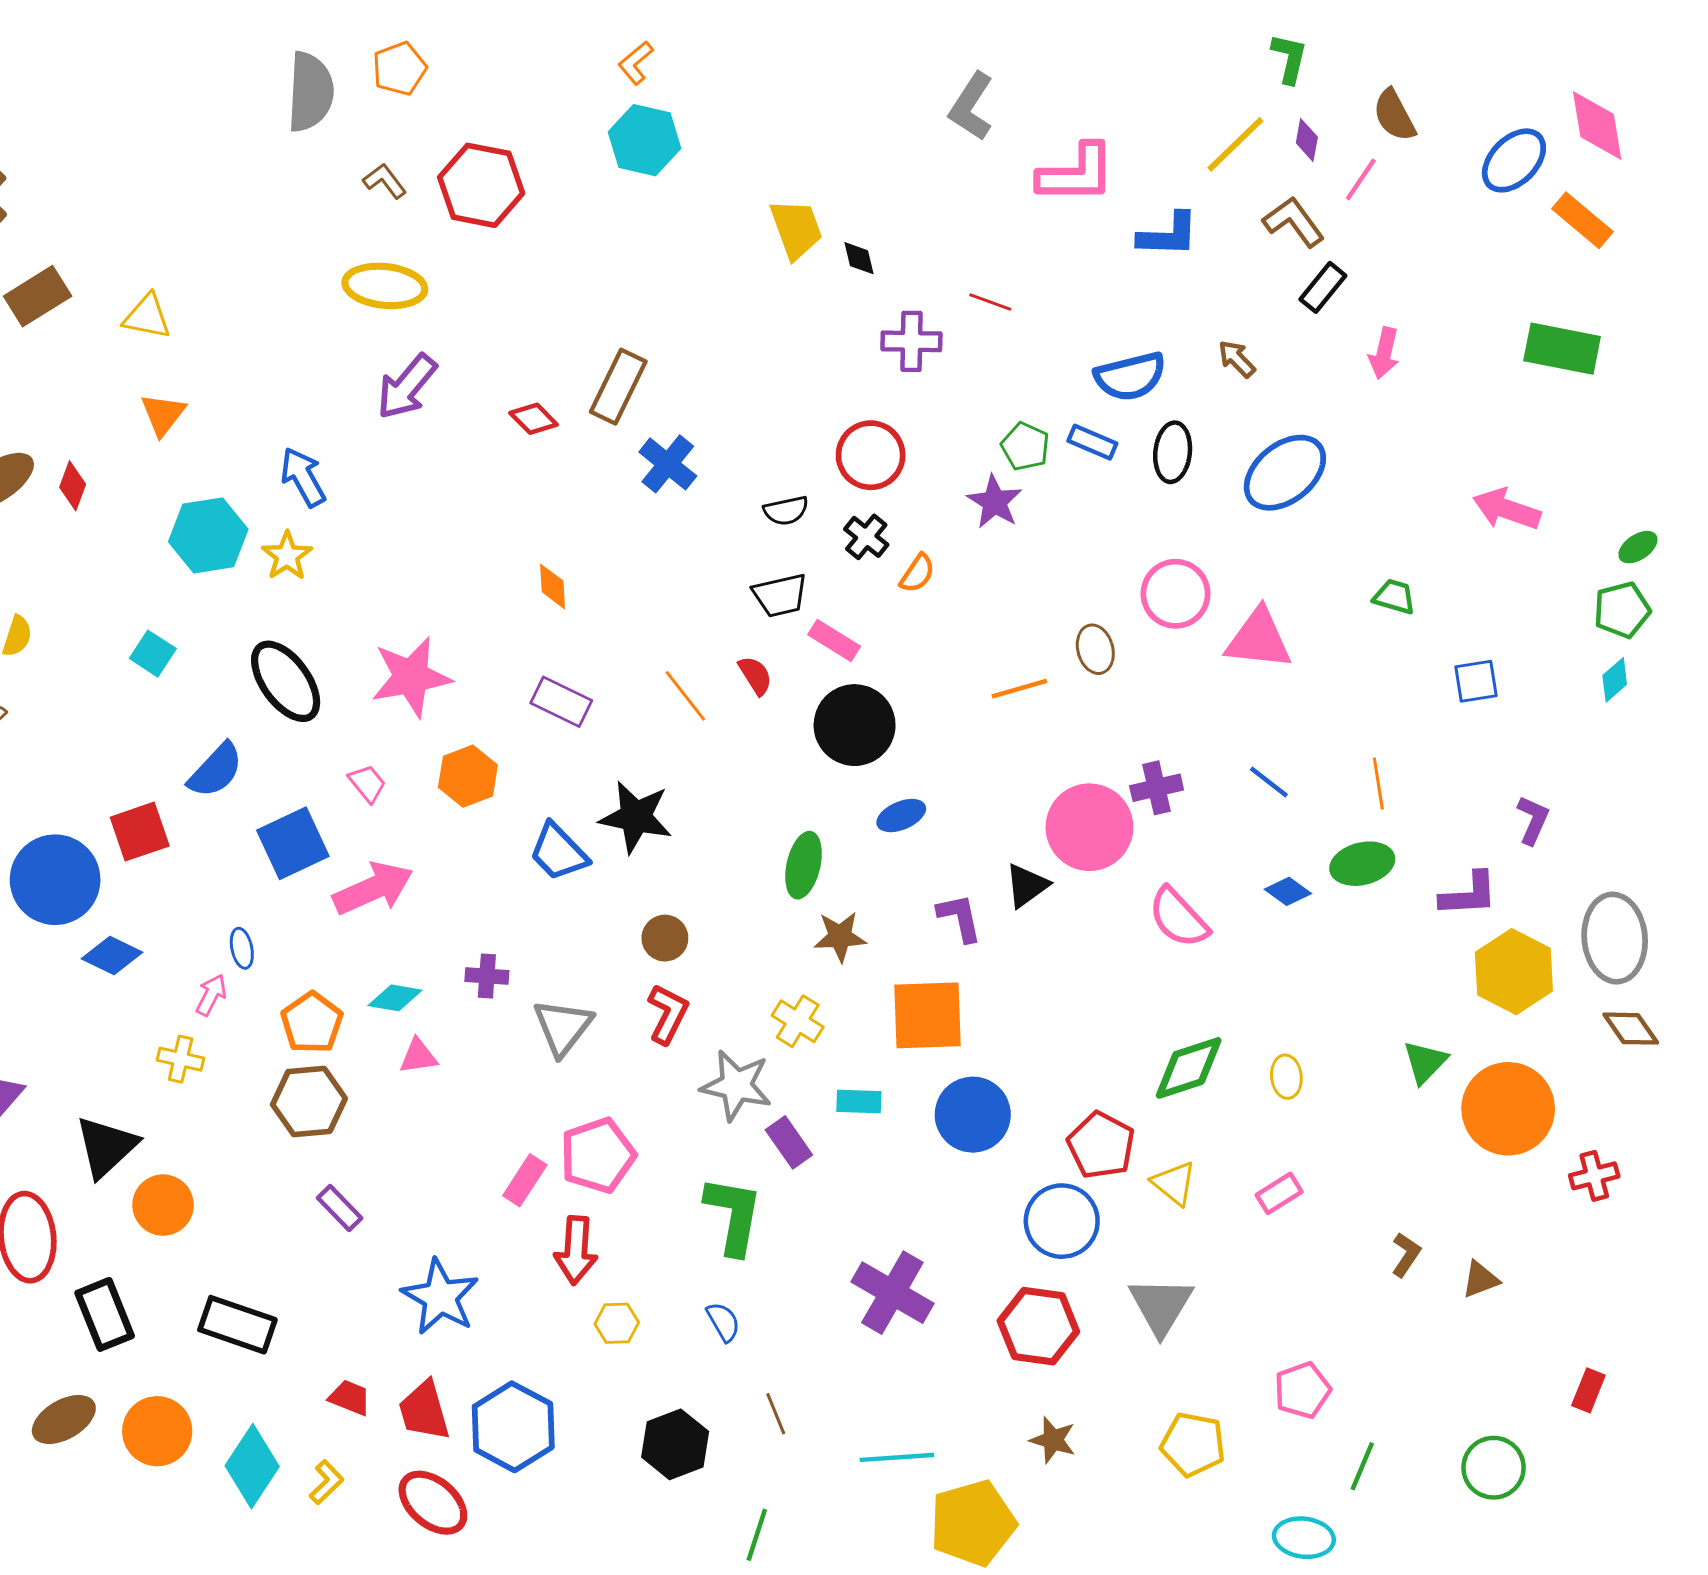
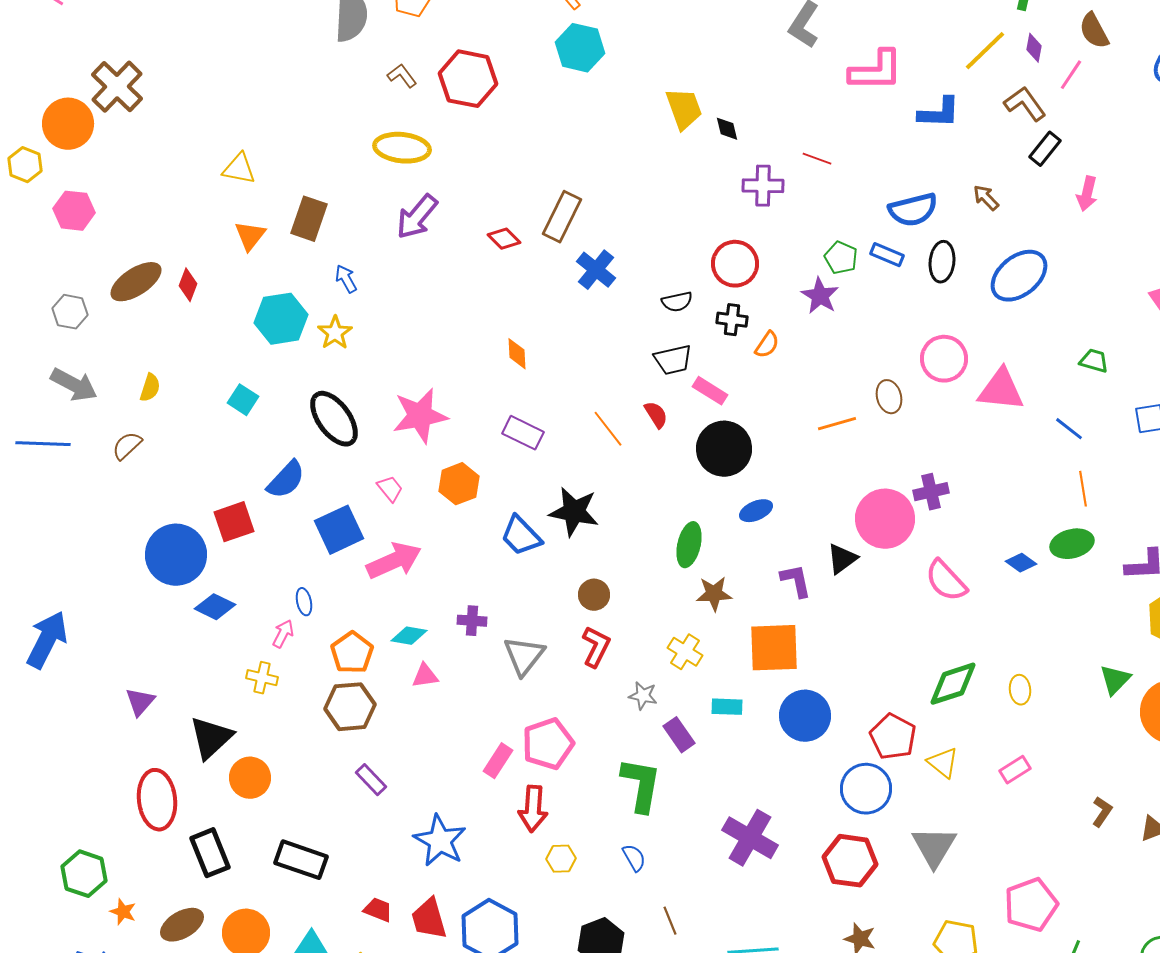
brown rectangle: (38, 296) -> (309, 219), moved, turned -39
blue arrow: (303, 477) -> (346, 279), size x0.7
black cross: (866, 537) -> (732, 320), turned -32
blue line: (1269, 782) -> (1069, 429), moved
gray star: (736, 1085) -> (643, 696), size x0.6
pink pentagon: (1302, 1390) -> (1031, 905), size x1.4

